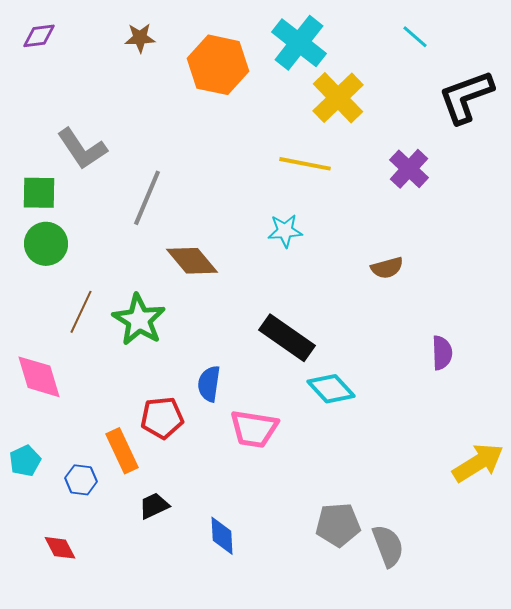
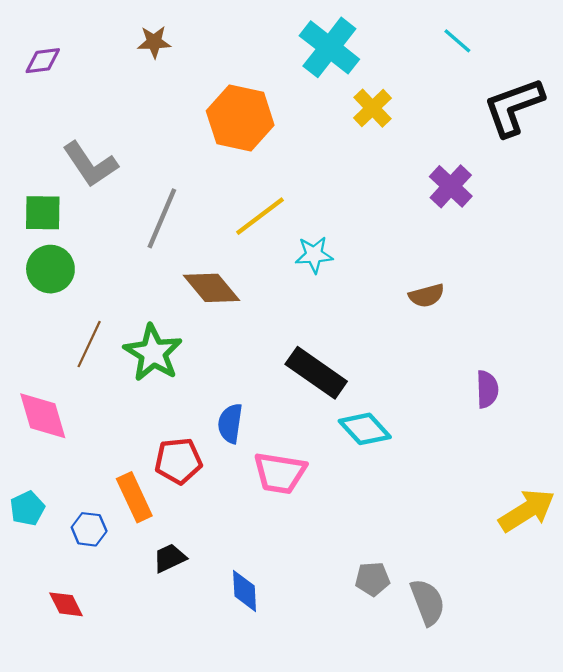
purple diamond: (39, 36) -> (43, 61), moved
orange hexagon: (218, 65) -> (240, 118), moved
yellow cross: (338, 98) -> (372, 108), size x0.7
yellow line: (305, 164) -> (260, 216), moved, turned -48
gray pentagon: (338, 525) -> (372, 579), size x0.7

